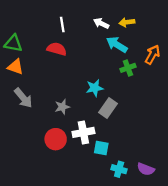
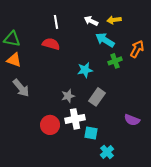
cyan star: (95, 88) -> (85, 70), moved
gray star: (62, 107) -> (68, 96), moved
cyan cross: (119, 169) -> (107, 152), turned 32
purple semicircle: (146, 169) -> (132, 120), moved

